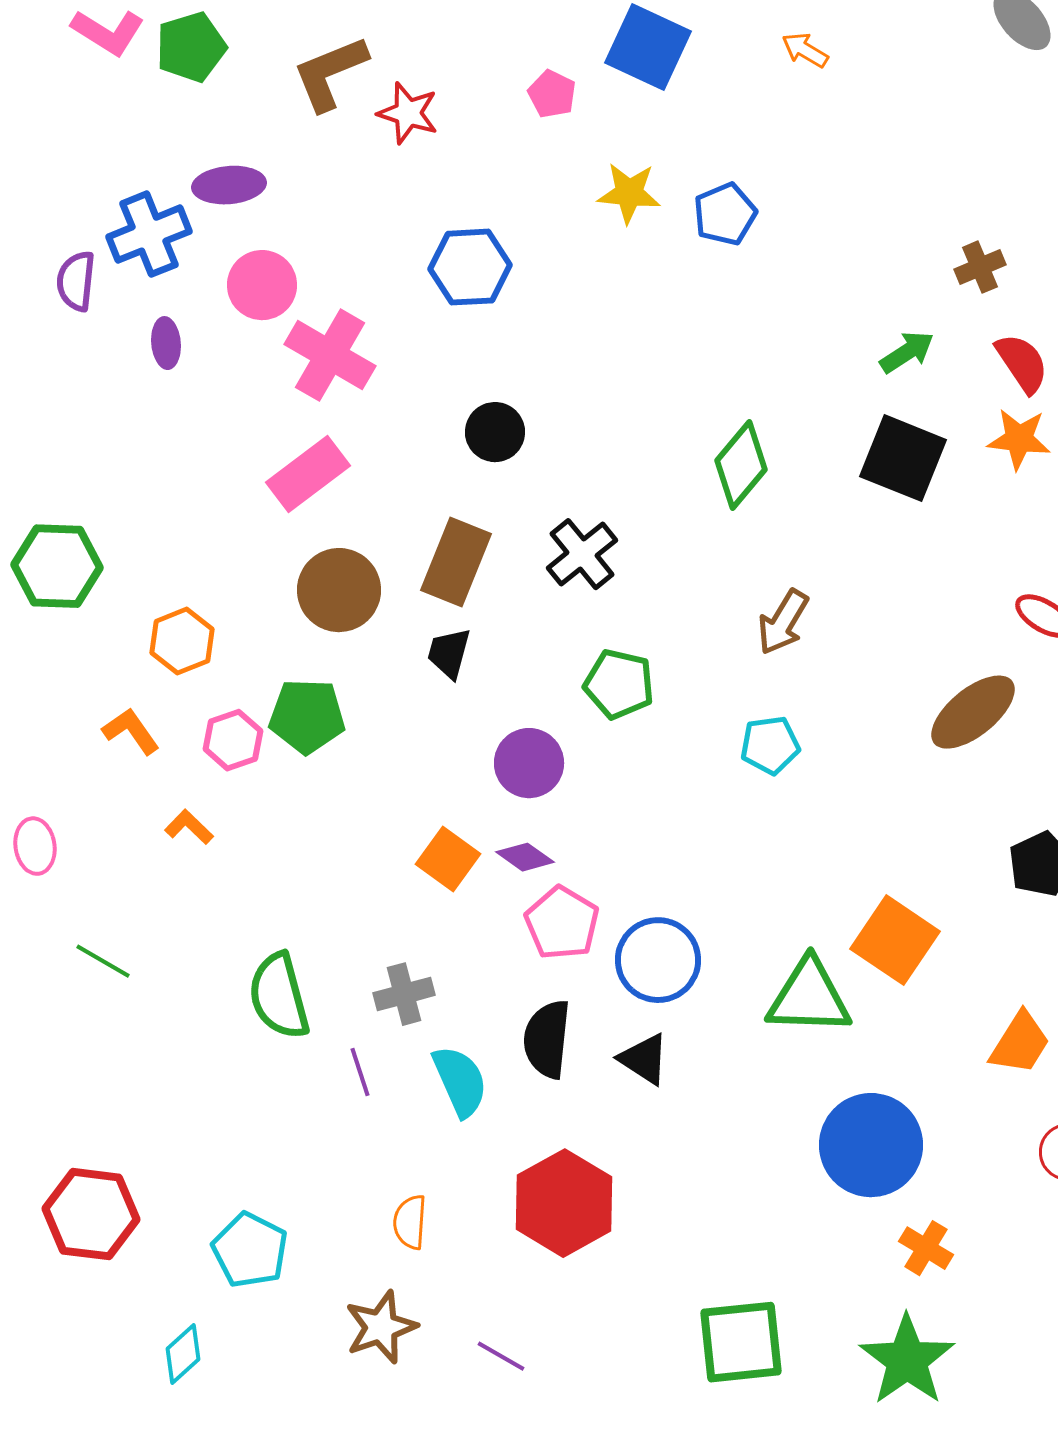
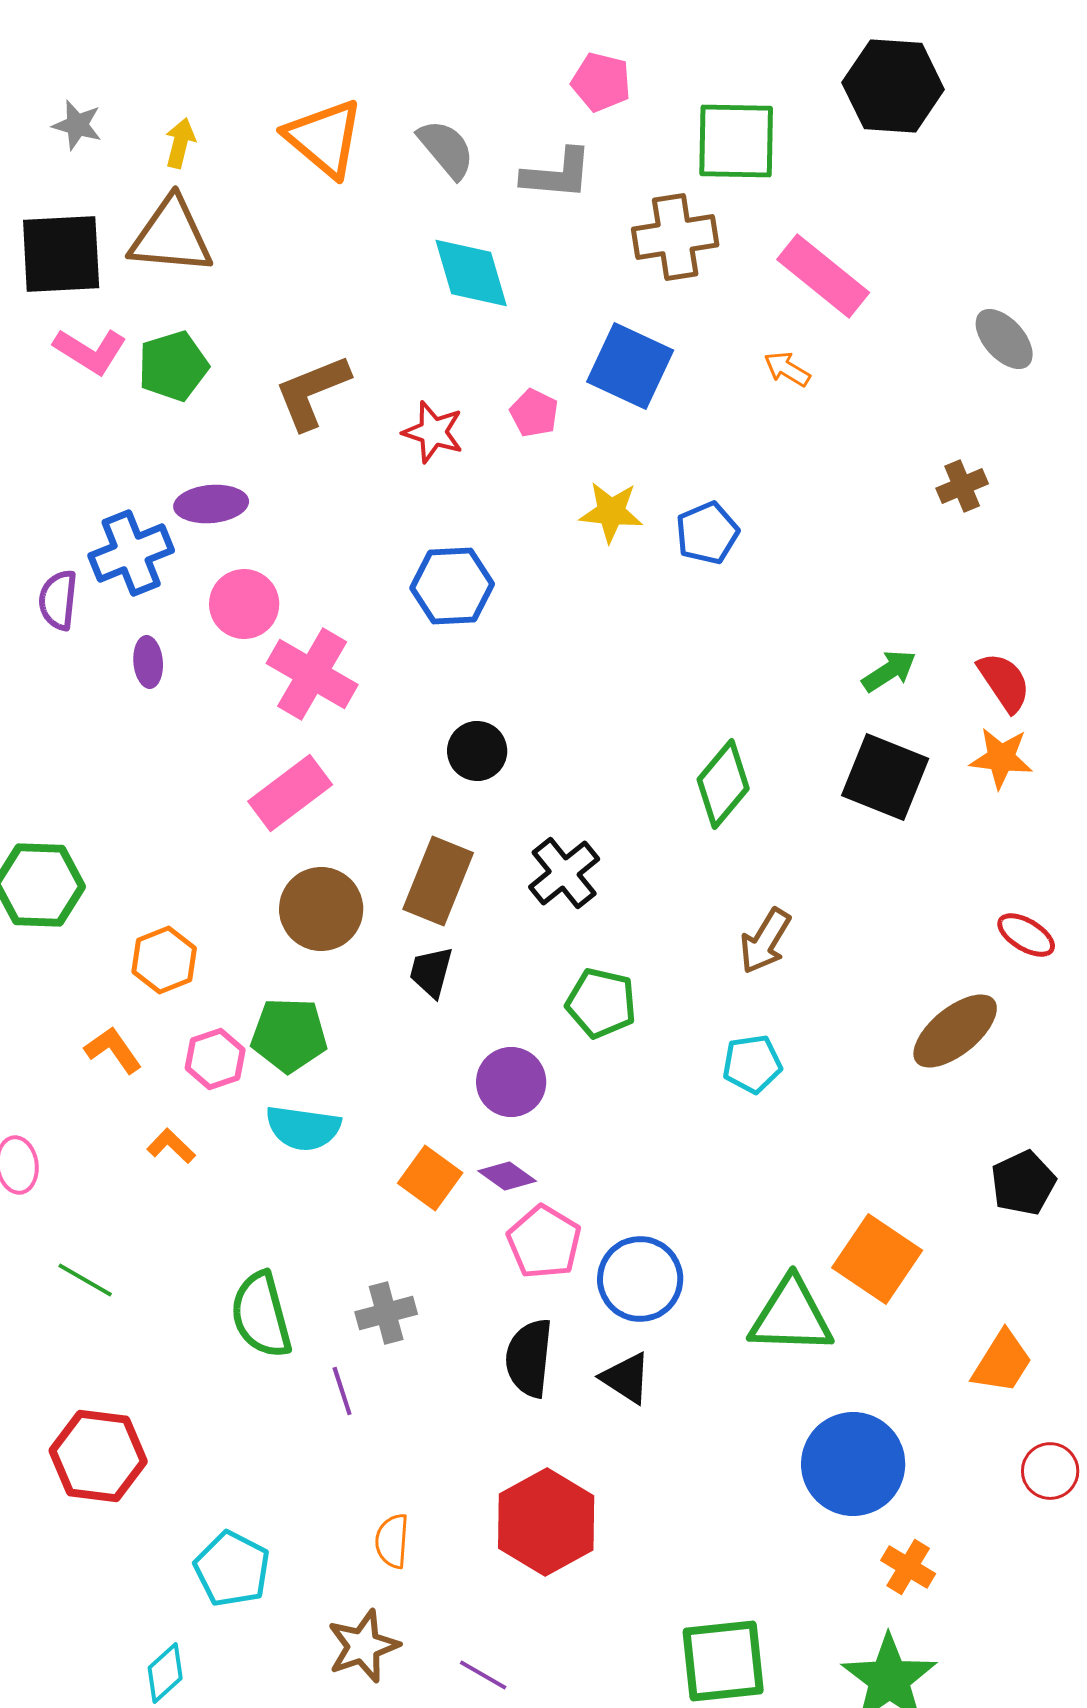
red star: (408, 113) -> (433, 432), moved
brown cross: (980, 267) -> (962, 486), moved
cyan semicircle: (460, 1081) -> (303, 1128), moved, turned 122
red hexagon: (91, 1214) -> (98, 1456), moved

